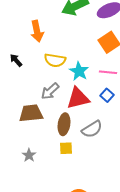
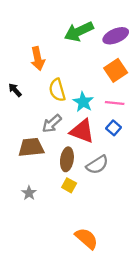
yellow semicircle: (55, 60) -> (57, 90), turned 65
red triangle: (78, 98) -> (82, 131), turned 35
yellow square: (66, 148) -> (69, 185), turned 32

